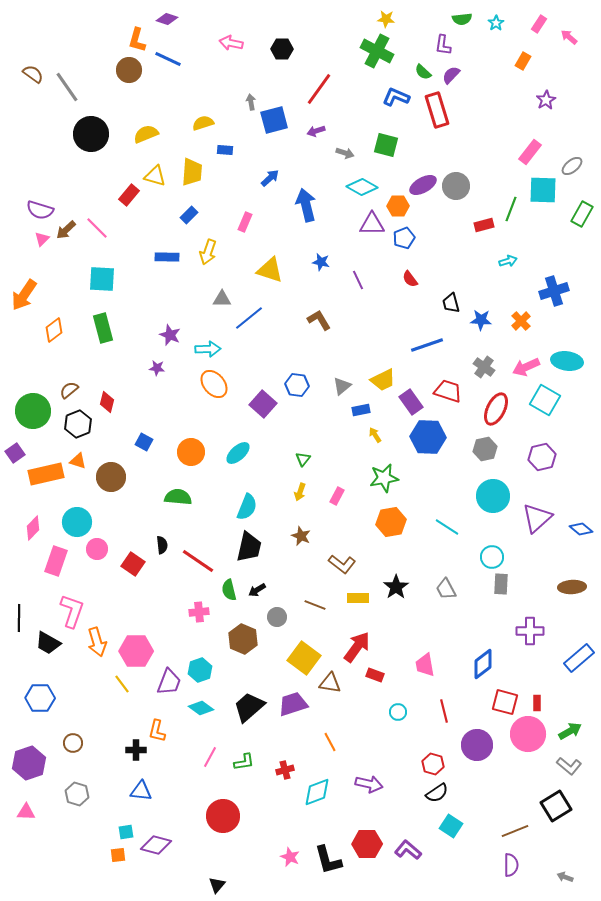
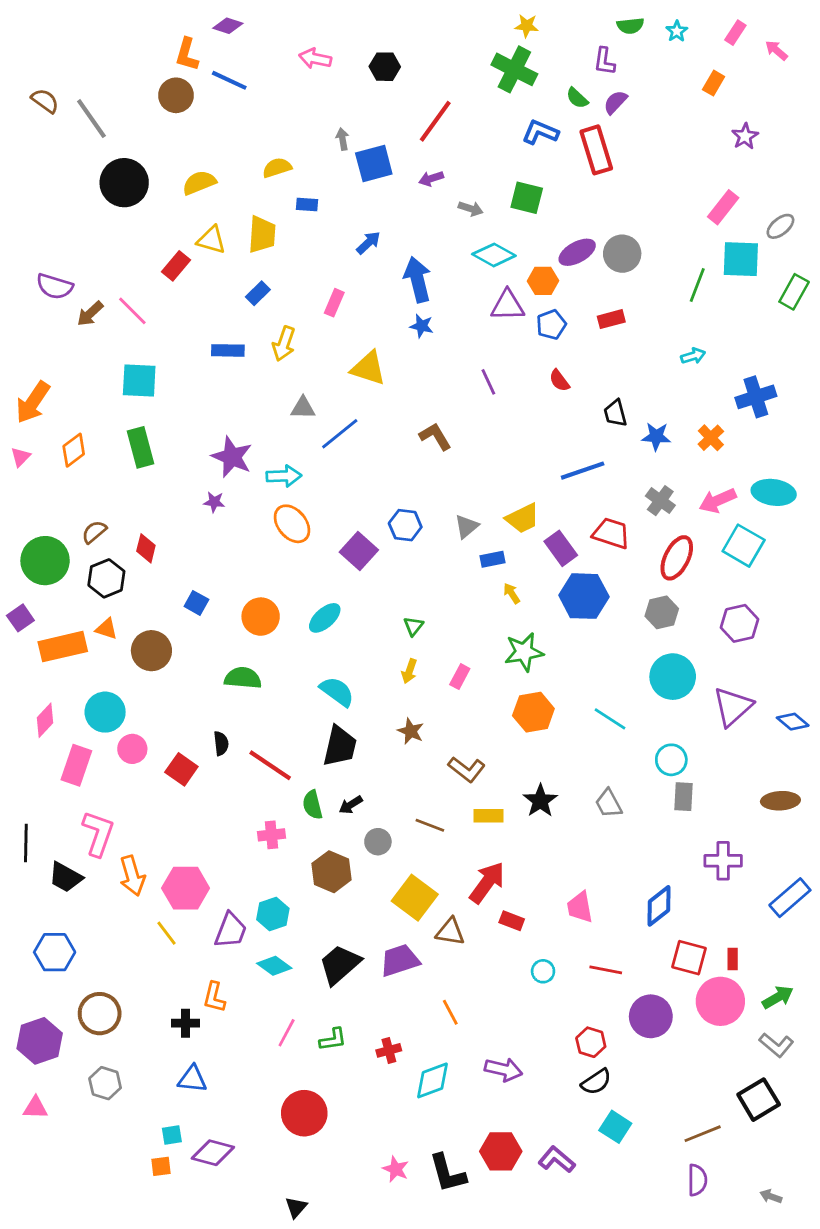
red rectangle: (484, 225) -> (611, 319), moved
pink triangle: (42, 239) -> (20, 457), moved
blue star: (321, 262) -> (422, 326), moved
purple star: (170, 335) -> (232, 457), size x1.4
cyan semicircle: (247, 507) -> (337, 692), turned -76
red line: (444, 711) -> (606, 970), turned -65
brown circle: (73, 743) -> (100, 1014), size x1.6

